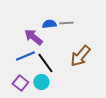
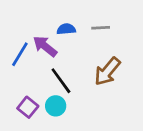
gray line: (66, 23) -> (101, 28), moved
blue line: (25, 56) -> (20, 54), moved, turned -36

